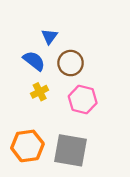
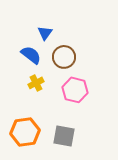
gray square: (71, 150) -> (64, 136), size x0.7

